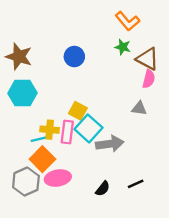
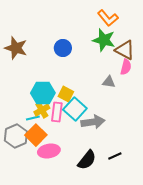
green star: (123, 47) -> (104, 40), size x1.6
cyan hexagon: (22, 93) -> (43, 93), moved
gray triangle: (139, 108) -> (109, 82), moved
yellow cross: (50, 130) -> (42, 110), turned -35
gray hexagon: (26, 182) -> (16, 136), moved
black semicircle: (103, 189) -> (87, 160), size x1.5

